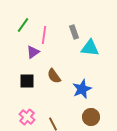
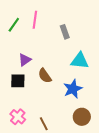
pink line: (44, 35) -> (35, 20), moved
cyan triangle: (90, 48) -> (80, 61), moved
purple triangle: (33, 52) -> (25, 60), moved

